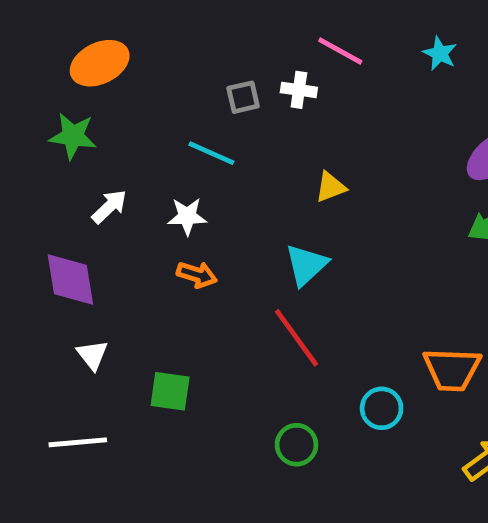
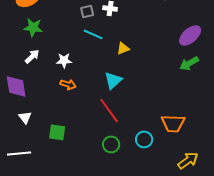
green star: (73, 136) -> (33, 27), moved
cyan line: (211, 153) -> (93, 34), moved
green circle: (296, 445) -> (111, 144), moved

